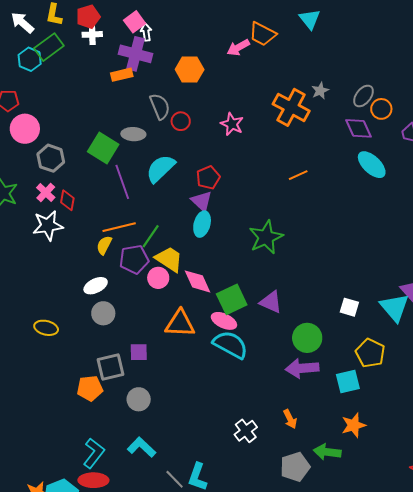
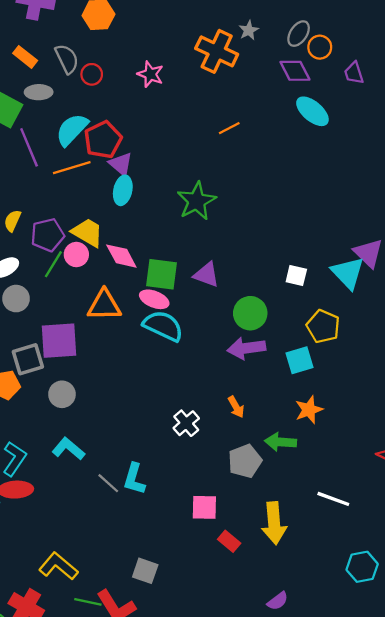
orange rectangle: (122, 75) -> (25, 57), moved, turned 55
red pentagon: (208, 178) -> (103, 140), moved, size x1.4
orange line: (119, 227) -> (72, 168), moved
green line: (151, 236) -> (53, 264), moved
green square: (232, 299) -> (162, 274), turned 36
purple square: (139, 352) -> (59, 341), size x1.8

